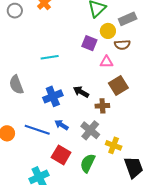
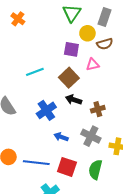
gray rectangle: (128, 19) -> (104, 17), turned -36
brown square: (118, 86) -> (69, 78), moved
blue line: (37, 130) -> (36, 163), moved

